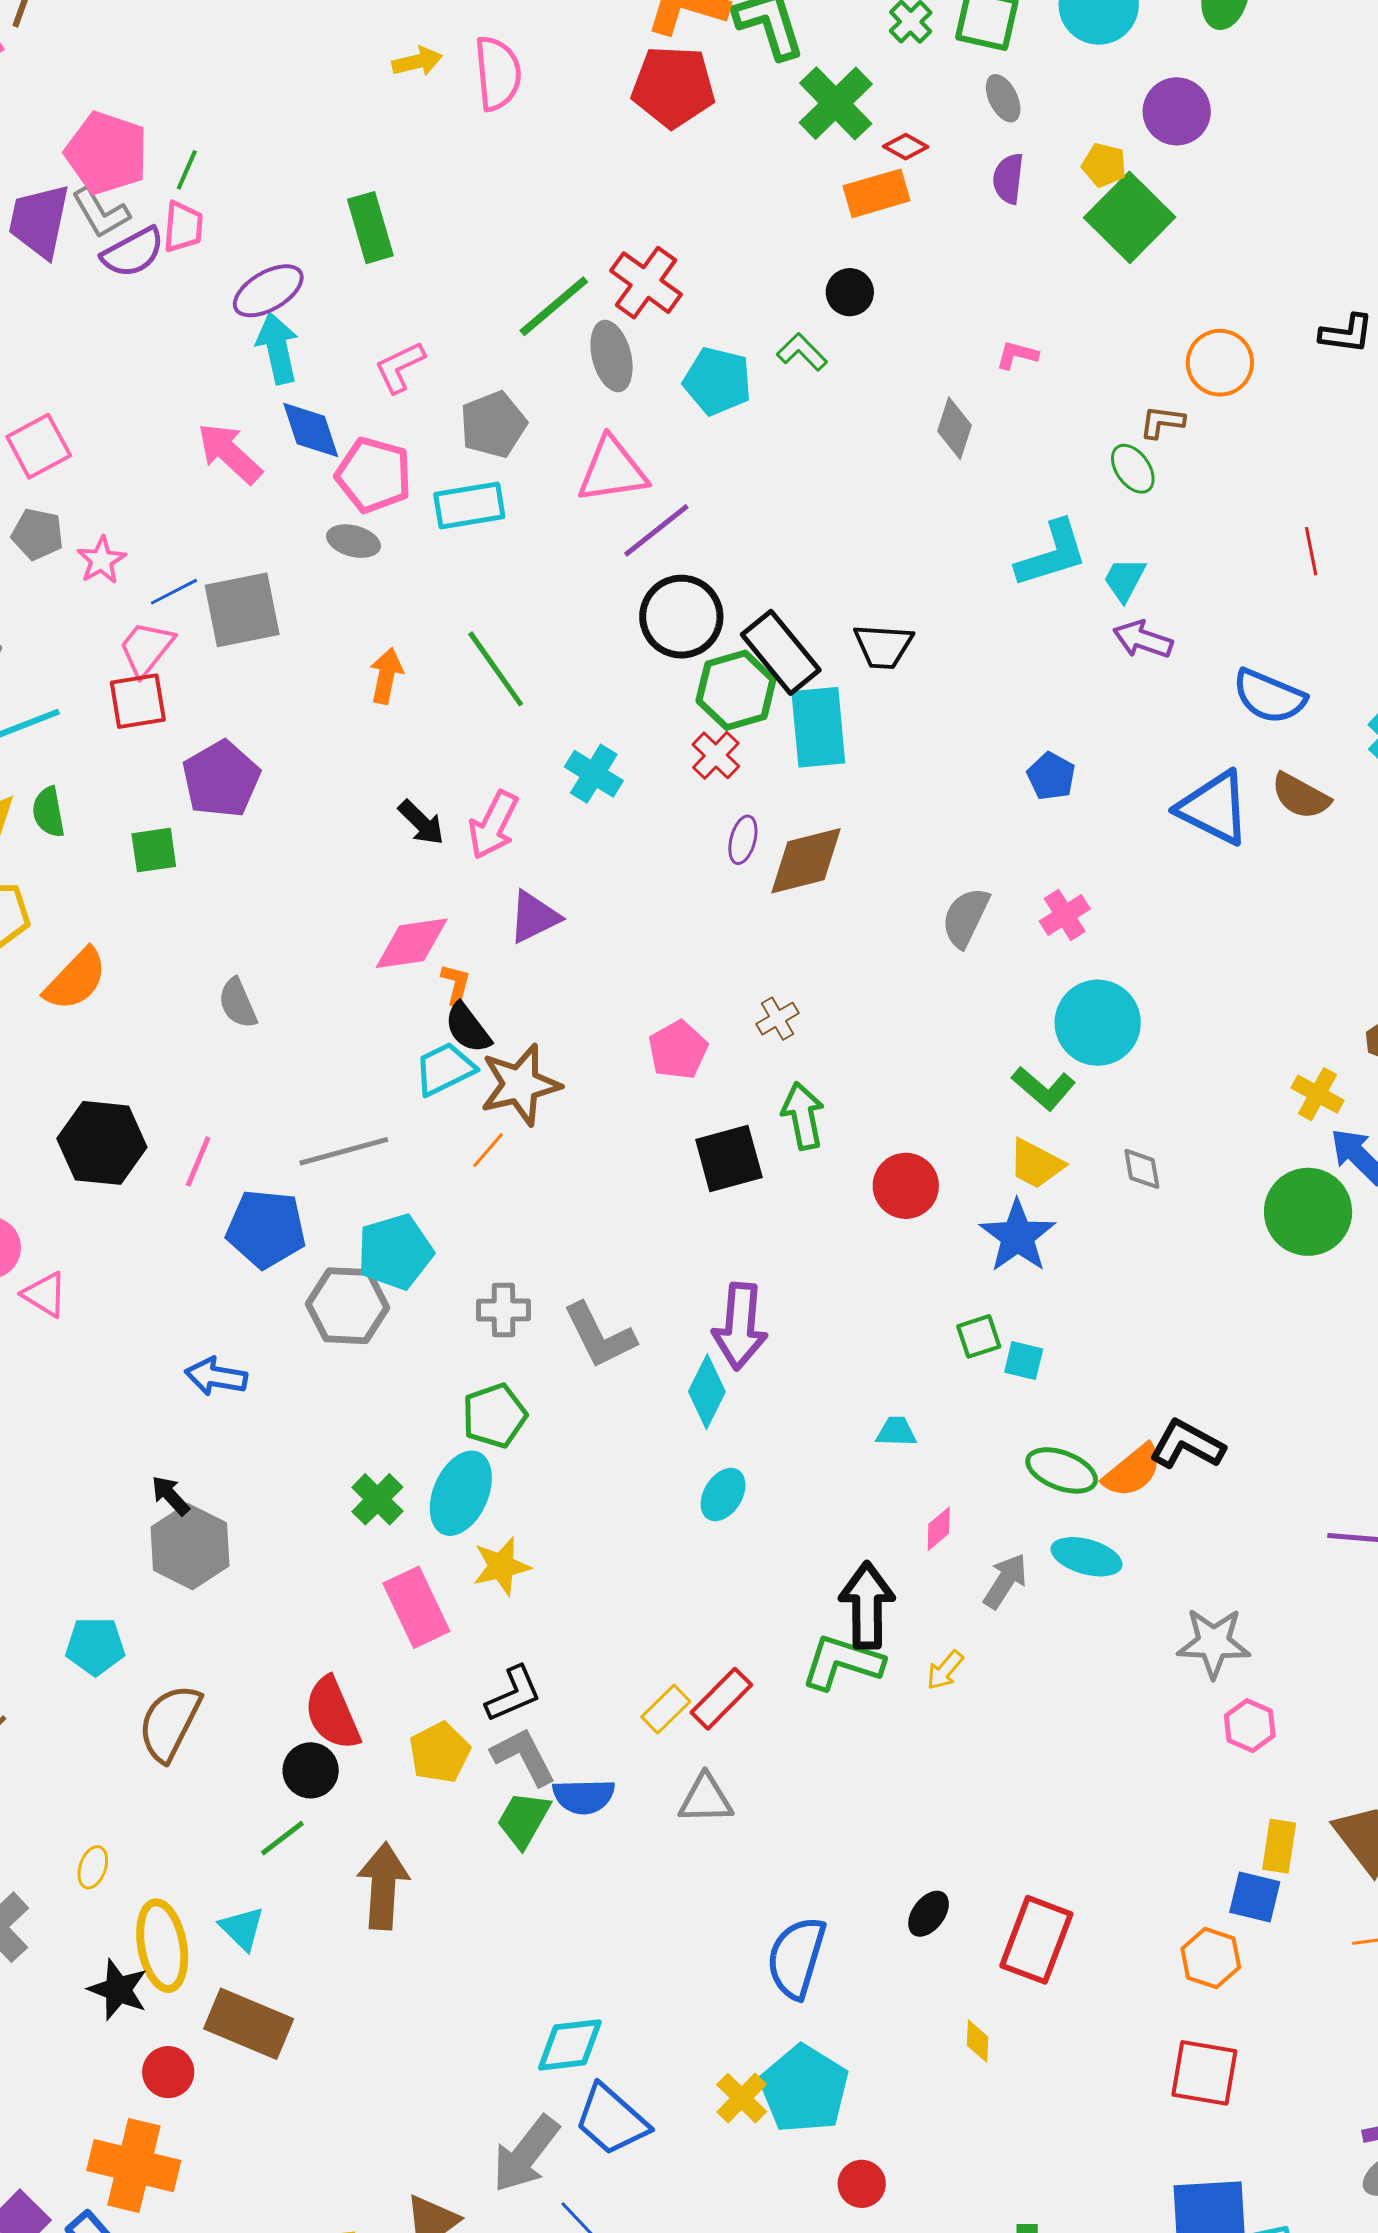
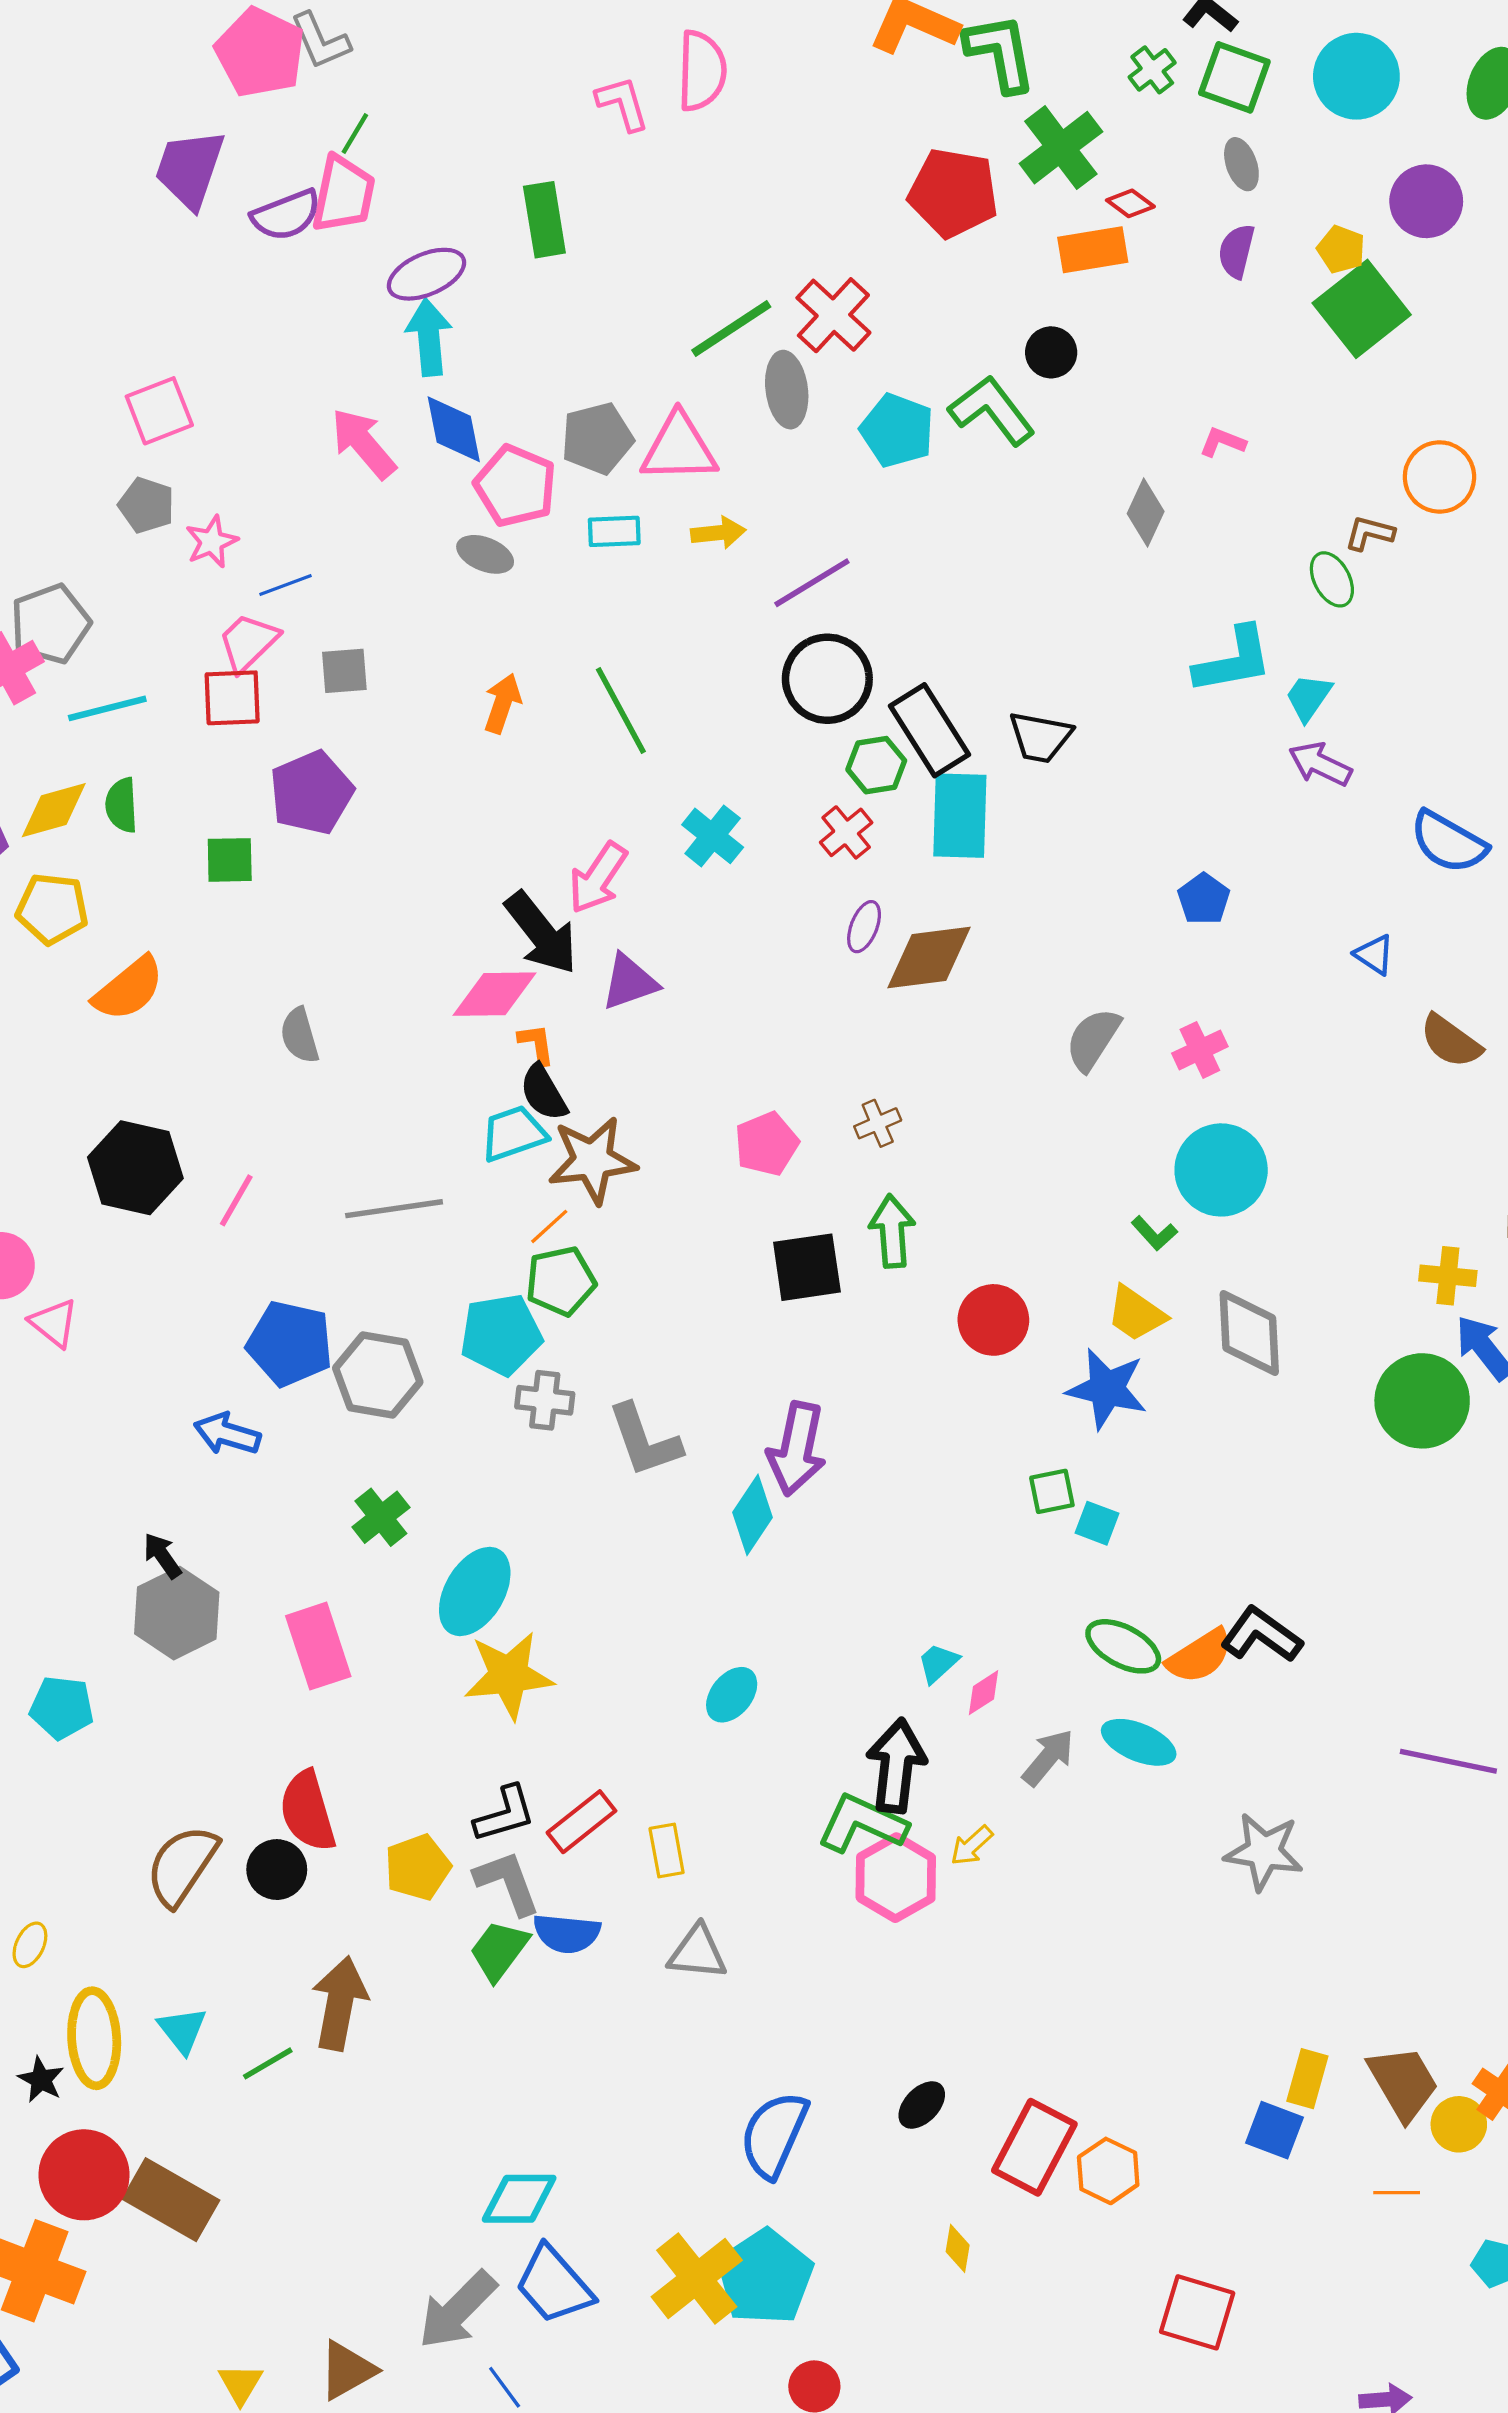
yellow arrow: (417, 62) -> (718, 533), moved
red pentagon: (673, 87) -> (953, 193), moved
pink pentagon: (107, 153) -> (260, 52), moved
gray L-shape: (101, 213) -> (320, 41), moved
pink trapezoid: (183, 227) -> (344, 194), size x1.4
green L-shape: (802, 352) -> (992, 410), size x1.6
pink L-shape: (400, 367) -> (623, 103), moved, turned 92
gray pentagon: (493, 425) -> (597, 438), moved
pink triangle: (612, 470) -> (679, 448), moved
cyan rectangle: (469, 506) -> (614, 531), size x0.7
gray square: (242, 610) -> (344, 671), moved, size x0.6
green hexagon: (736, 690) -> (876, 765), size x0.7
brown semicircle: (1301, 796) -> (1451, 1041), moved
blue triangle: (1214, 808) -> (1374, 955), size x0.5
black arrow: (421, 823) -> (541, 933), moved, size x1.6
orange L-shape: (456, 984) -> (536, 1044), turned -30
green L-shape: (1044, 1088) -> (1154, 1233), size x0.7
yellow cross: (1318, 1094) -> (1448, 1276), turned -30
gray diamond: (1142, 1169) -> (1249, 1333), size x1.8
blue pentagon: (266, 1229) -> (290, 1344), moved
blue star: (1018, 1236) -> (1107, 1389), turned -30
cyan pentagon: (395, 1252) -> (501, 1335), moved
green pentagon: (494, 1416) -> (561, 1281), moved
cyan trapezoid: (896, 1432) -> (938, 1663), moved, turned -51
cyan ellipse: (723, 1495) -> (732, 1695), moved
green cross: (377, 1499) -> (381, 1517), moved
yellow star: (501, 1566) -> (509, 1675), size x1.4
pink rectangle: (416, 1607) -> (318, 1646), moved
red rectangle: (721, 1699) -> (581, 1822), moved
yellow rectangle: (666, 1709) -> (667, 1851), turned -63
brown semicircle: (170, 1723) -> (182, 1865), moved
pink hexagon: (1250, 1726) -> (896, 1878), moved, size x1.5
green line: (282, 1838) -> (268, 2063), moved
orange hexagon: (1211, 1958) -> (1108, 2171), moved
black star: (118, 1990) -> (41, 2080), size x0.7
brown rectangle: (249, 2024) -> (171, 2200), moved
red circle: (168, 2072) -> (84, 2175), size x1.6
yellow cross: (742, 2098) -> (697, 2278), size x1.6

